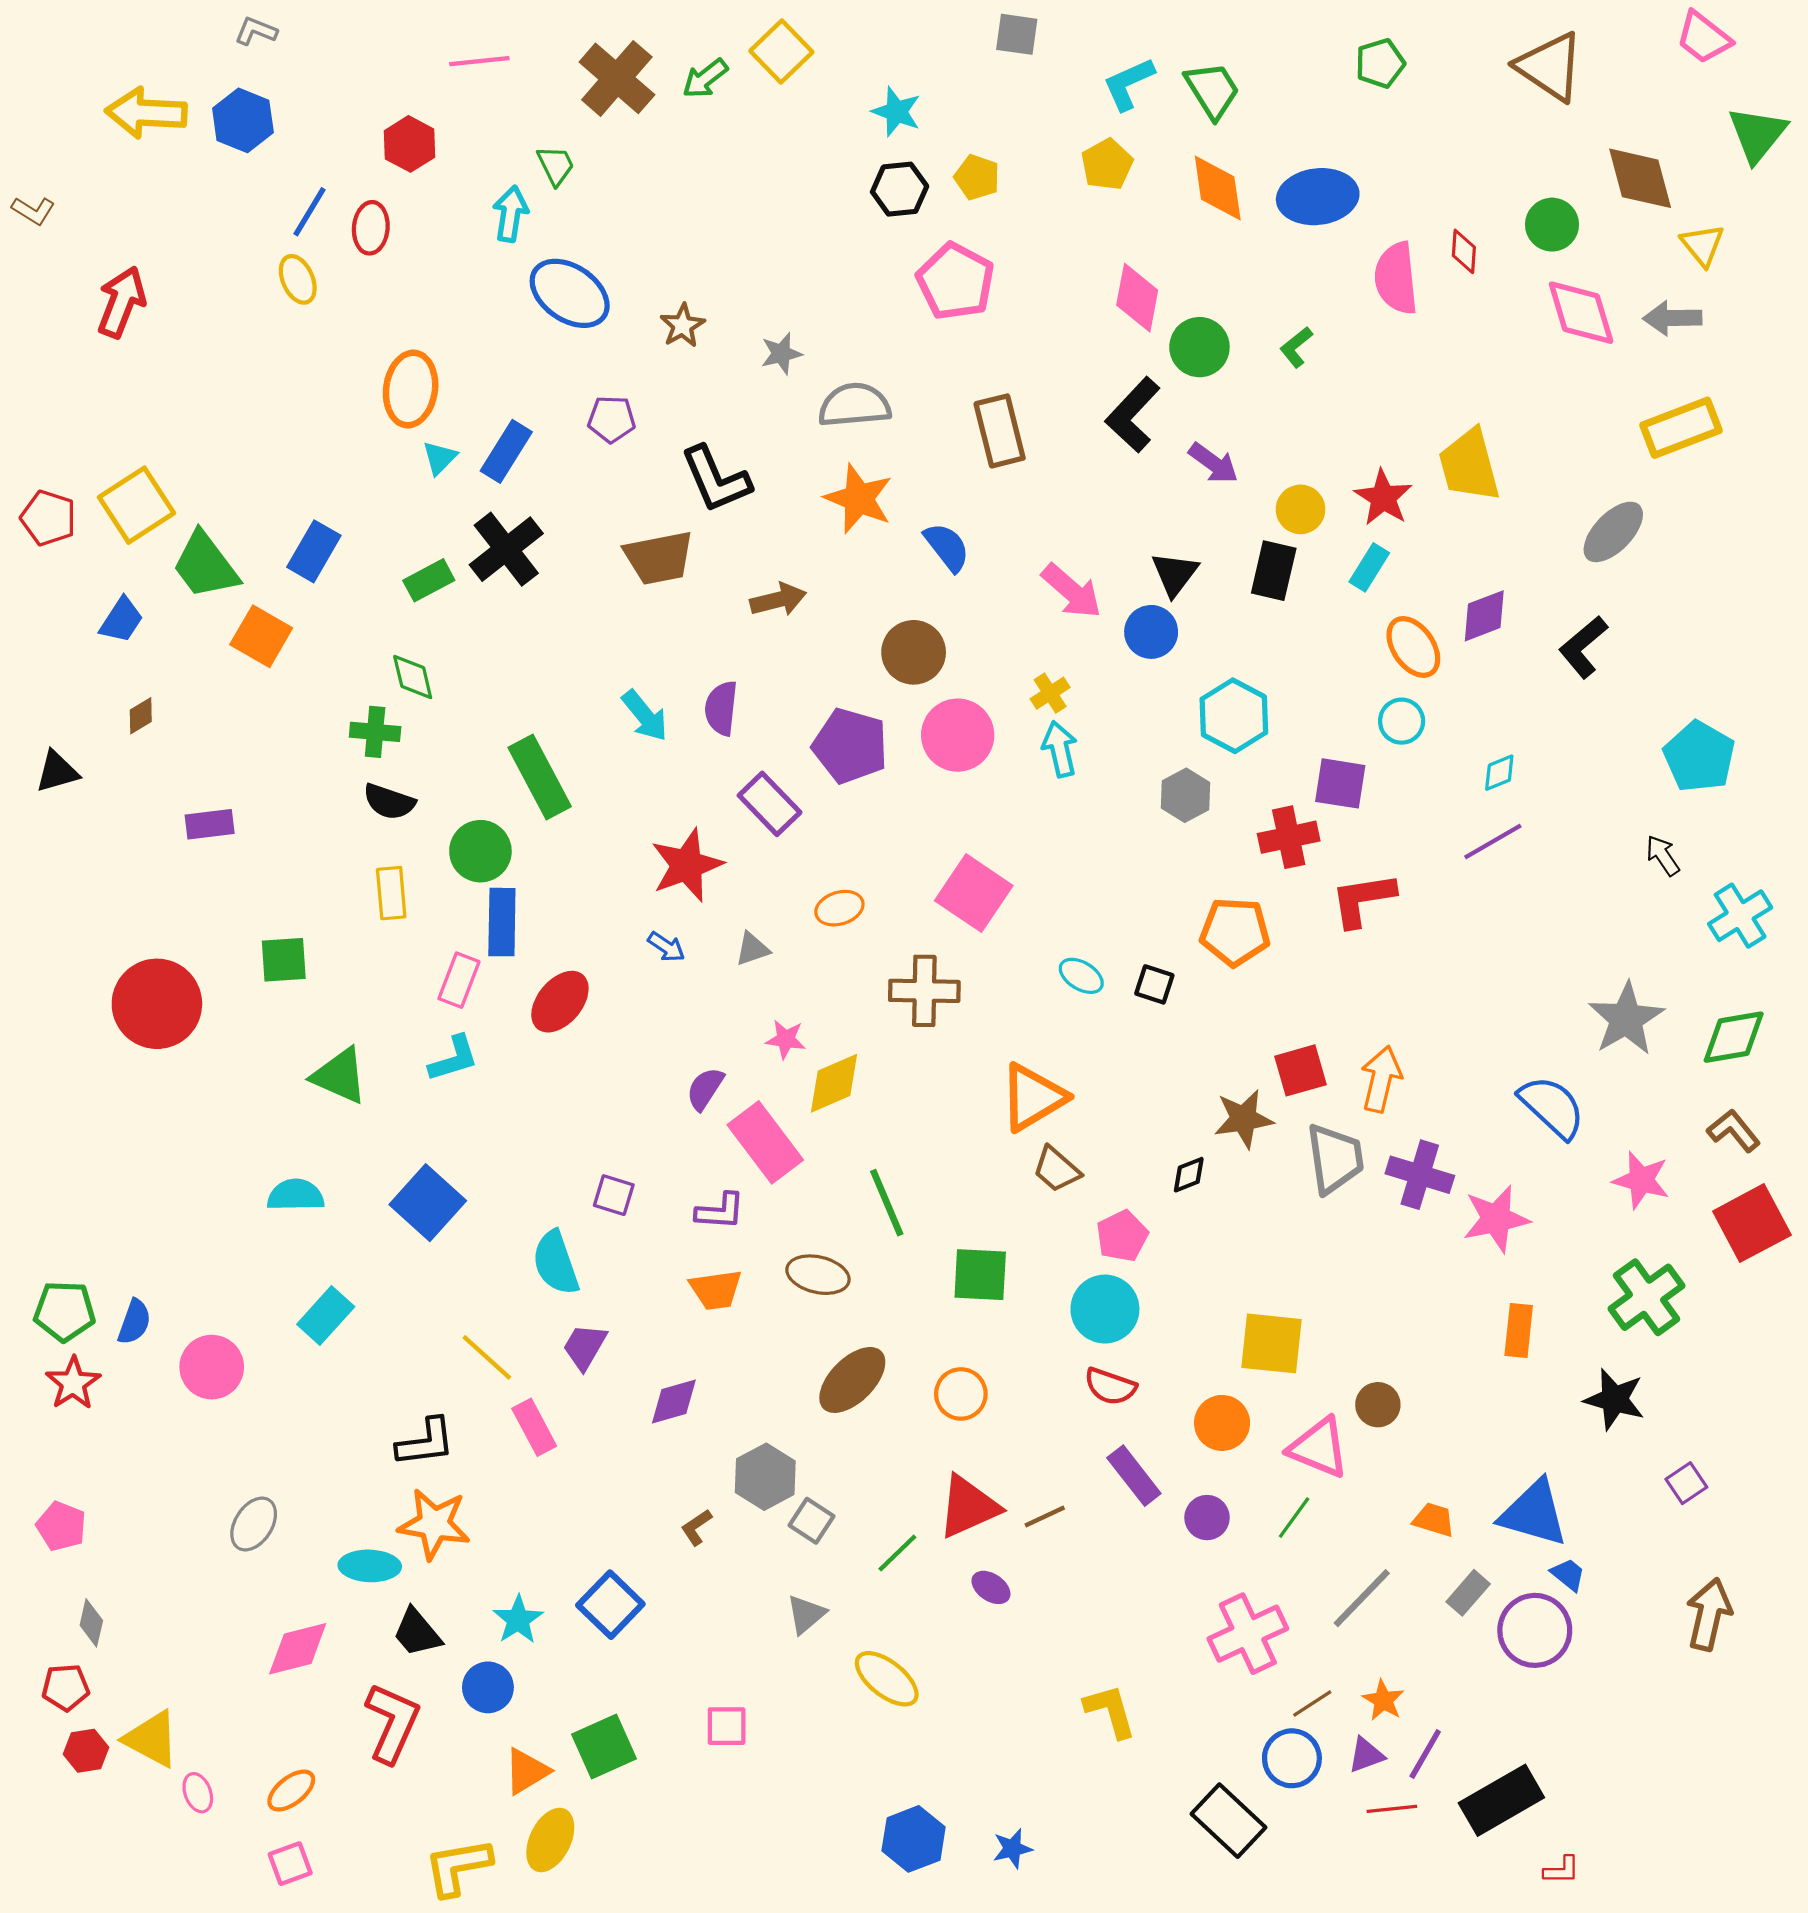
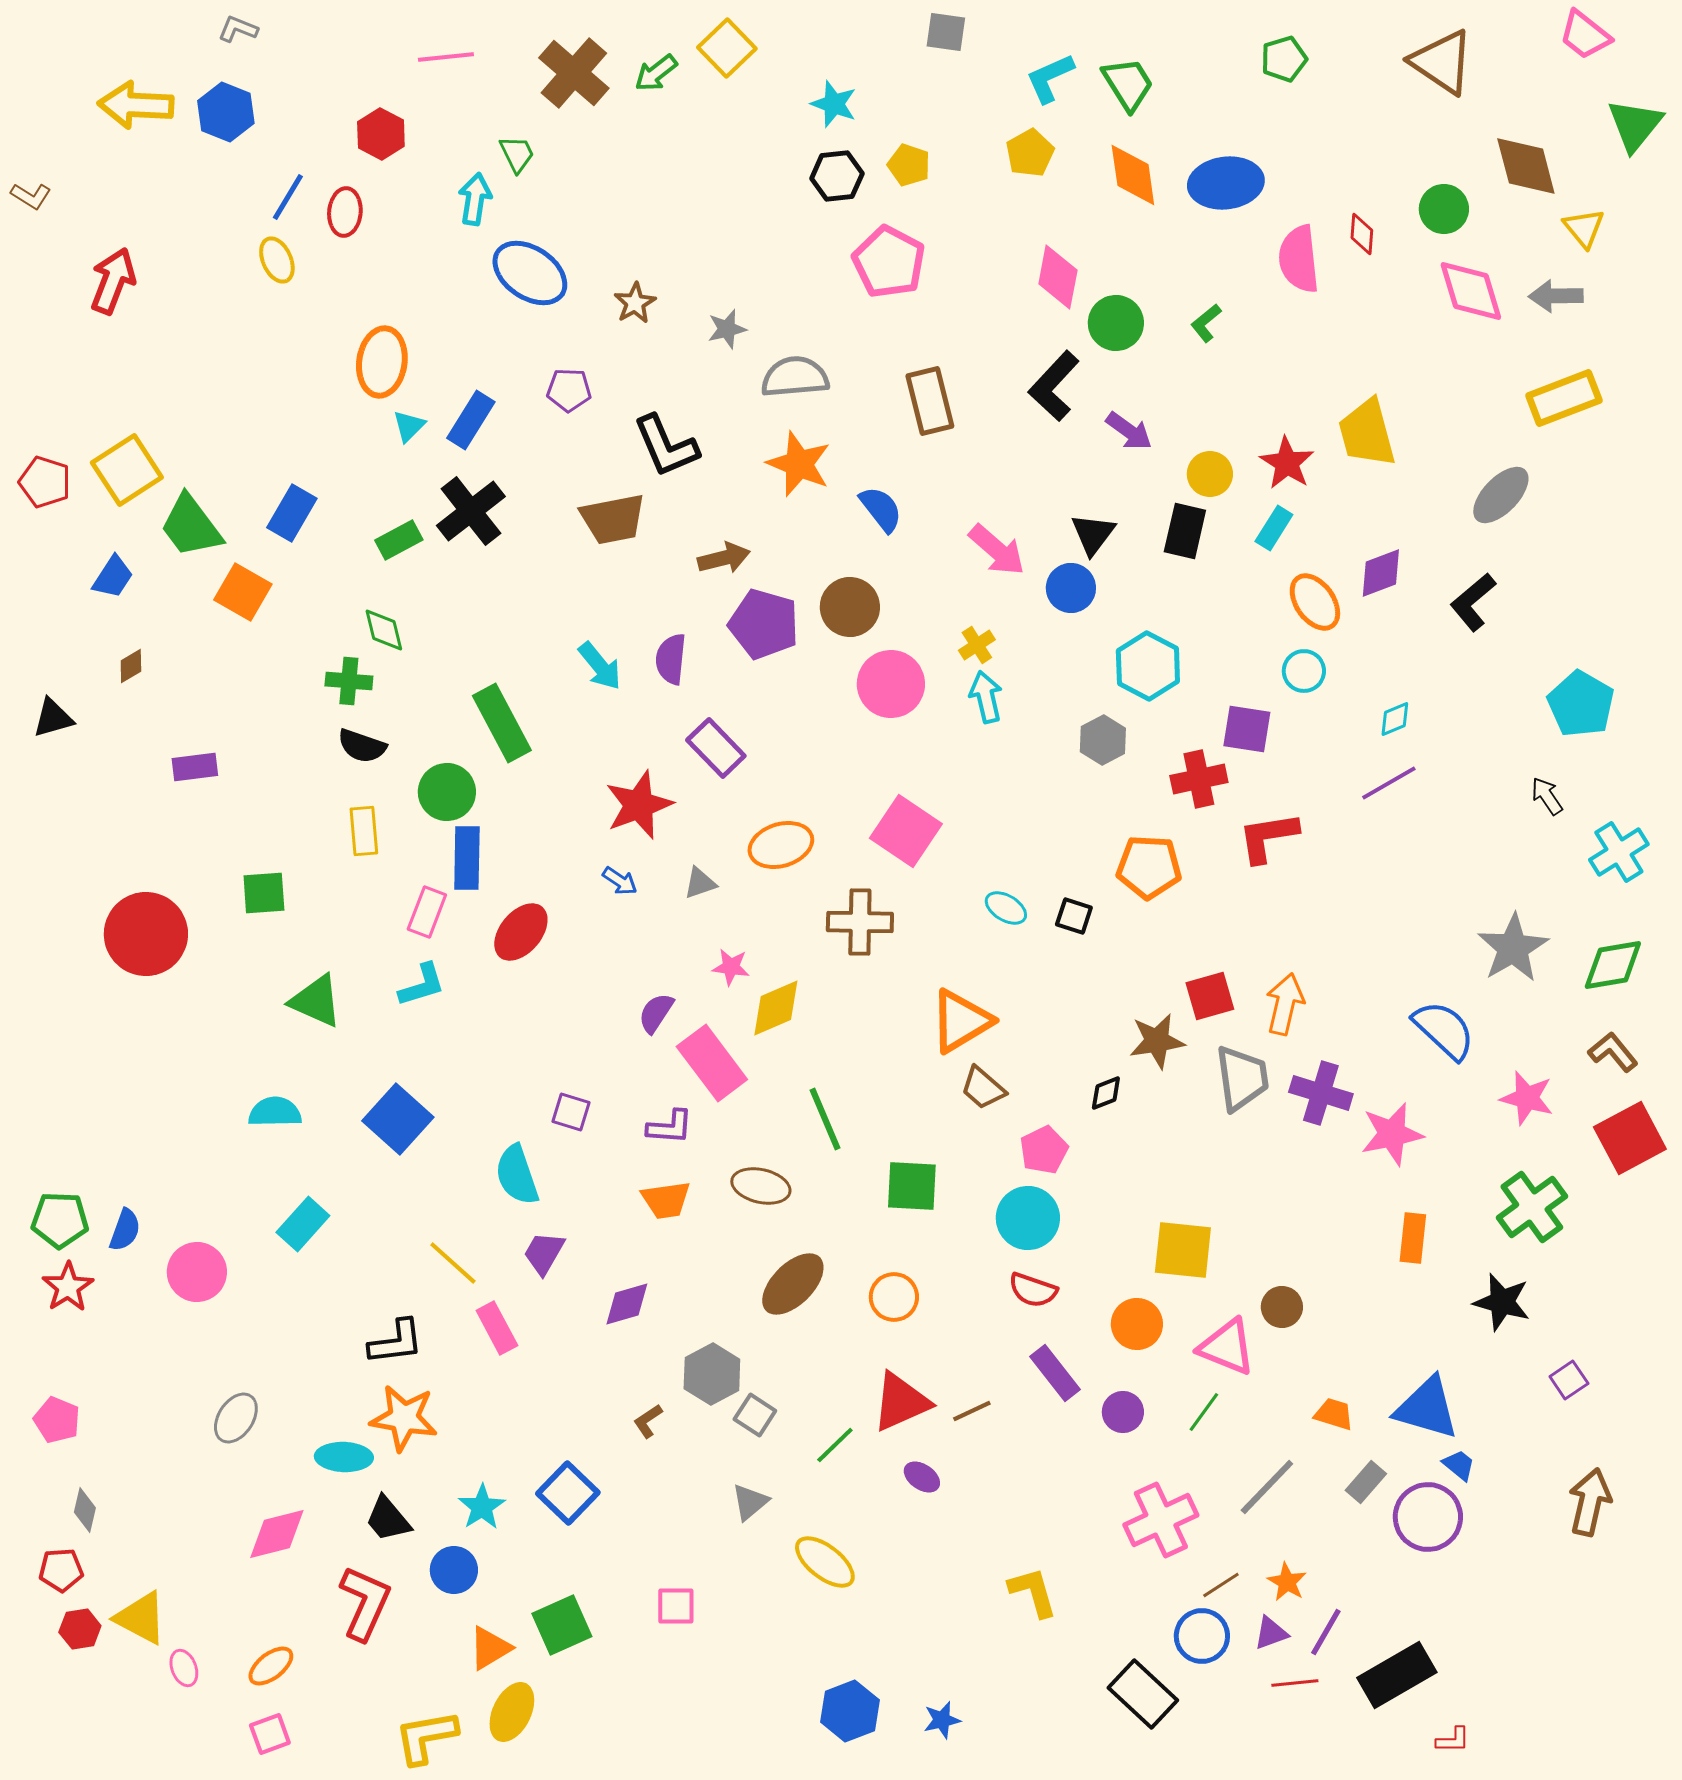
purple pentagon: (850, 746) -> (764, 624), moved
orange ellipse: (839, 908) -> (781, 845), size x1.4

